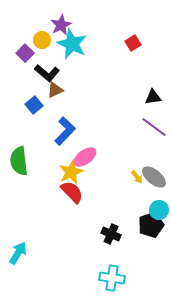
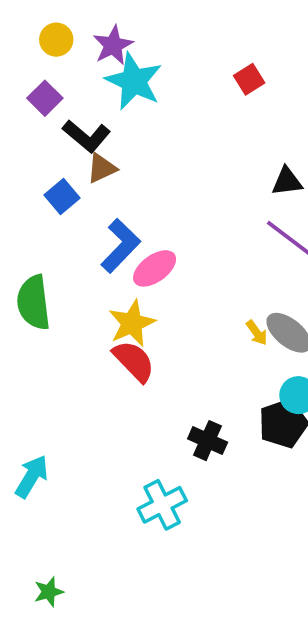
yellow circle: (42, 40) -> (56, 40), moved
pink ellipse: (85, 157) -> (155, 268), moved
cyan cross: (112, 278) -> (162, 505), moved, turned -35

